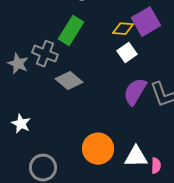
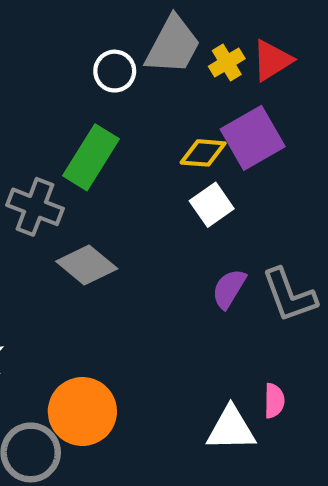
purple semicircle: (135, 92) -> (229, 289), size x0.7
orange circle: (98, 149) -> (82, 412), moved
pink semicircle: (156, 166) -> (274, 401), moved

